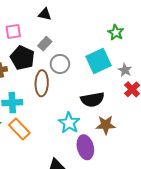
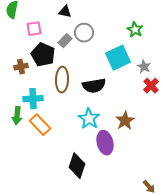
gray circle: (60, 64) -> (84, 33), moved
black semicircle: (92, 100) -> (94, 86), moved
brown star: (106, 125) -> (125, 121), turned -30

